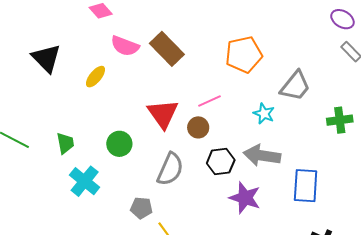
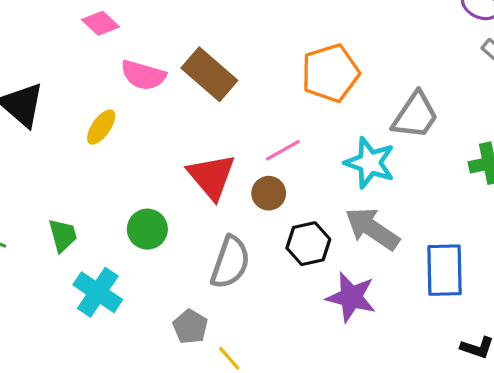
cyan star: (264, 114) -> (370, 163), size x1.5
gray arrow: (262, 156) -> (372, 229), turned 30
gray pentagon: (141, 208) -> (190, 327), turned 30

